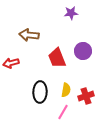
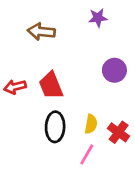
brown arrow: (29, 35) -> (41, 32), moved
red trapezoid: (57, 58) -> (51, 85), moved
red cross: (86, 96) -> (119, 132), turned -35

